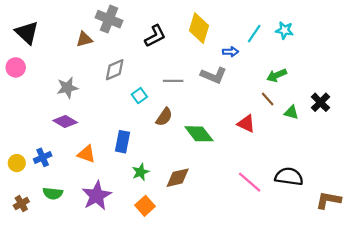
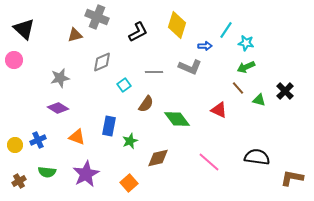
cyan star: (284, 30) -> (246, 43), moved
green star: (141, 172) -> (130, 141), moved
pink line: (250, 182) -> (209, 162), moved

